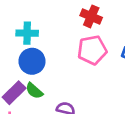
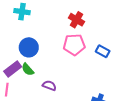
cyan cross: (27, 33) -> (22, 12), moved

